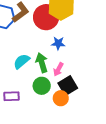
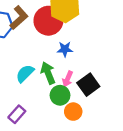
green circle: (42, 86) -> (60, 95), moved
black square: (68, 86) -> (88, 85), moved
purple rectangle: (11, 96) -> (17, 114), turned -42

